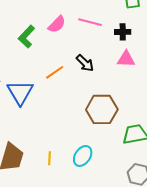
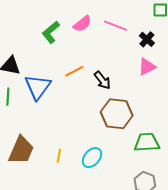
black cross: (123, 32) -> (147, 39), turned 35
pink triangle: (126, 59) -> (147, 67), turned -36
black arrow: (85, 63) -> (102, 80), moved

